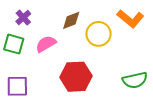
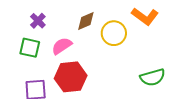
red hexagon: (76, 77) -> (71, 77), moved

